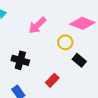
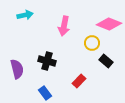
pink arrow: (37, 25) -> (64, 26), turned -36

